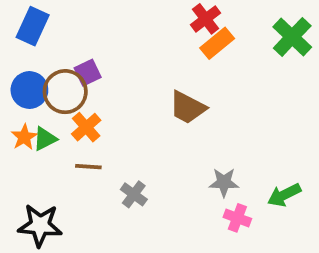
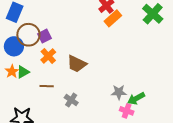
brown circle: (65, 92) -> (28, 35), moved
brown trapezoid: (188, 107) -> (77, 64), moved
orange cross: (86, 127) -> (48, 56), moved
green arrow: (284, 195) -> (136, 98), moved

